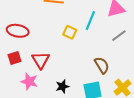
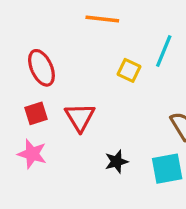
red ellipse: (18, 31) -> (41, 68), turned 55
pink star: (29, 81) -> (32, 154), moved

